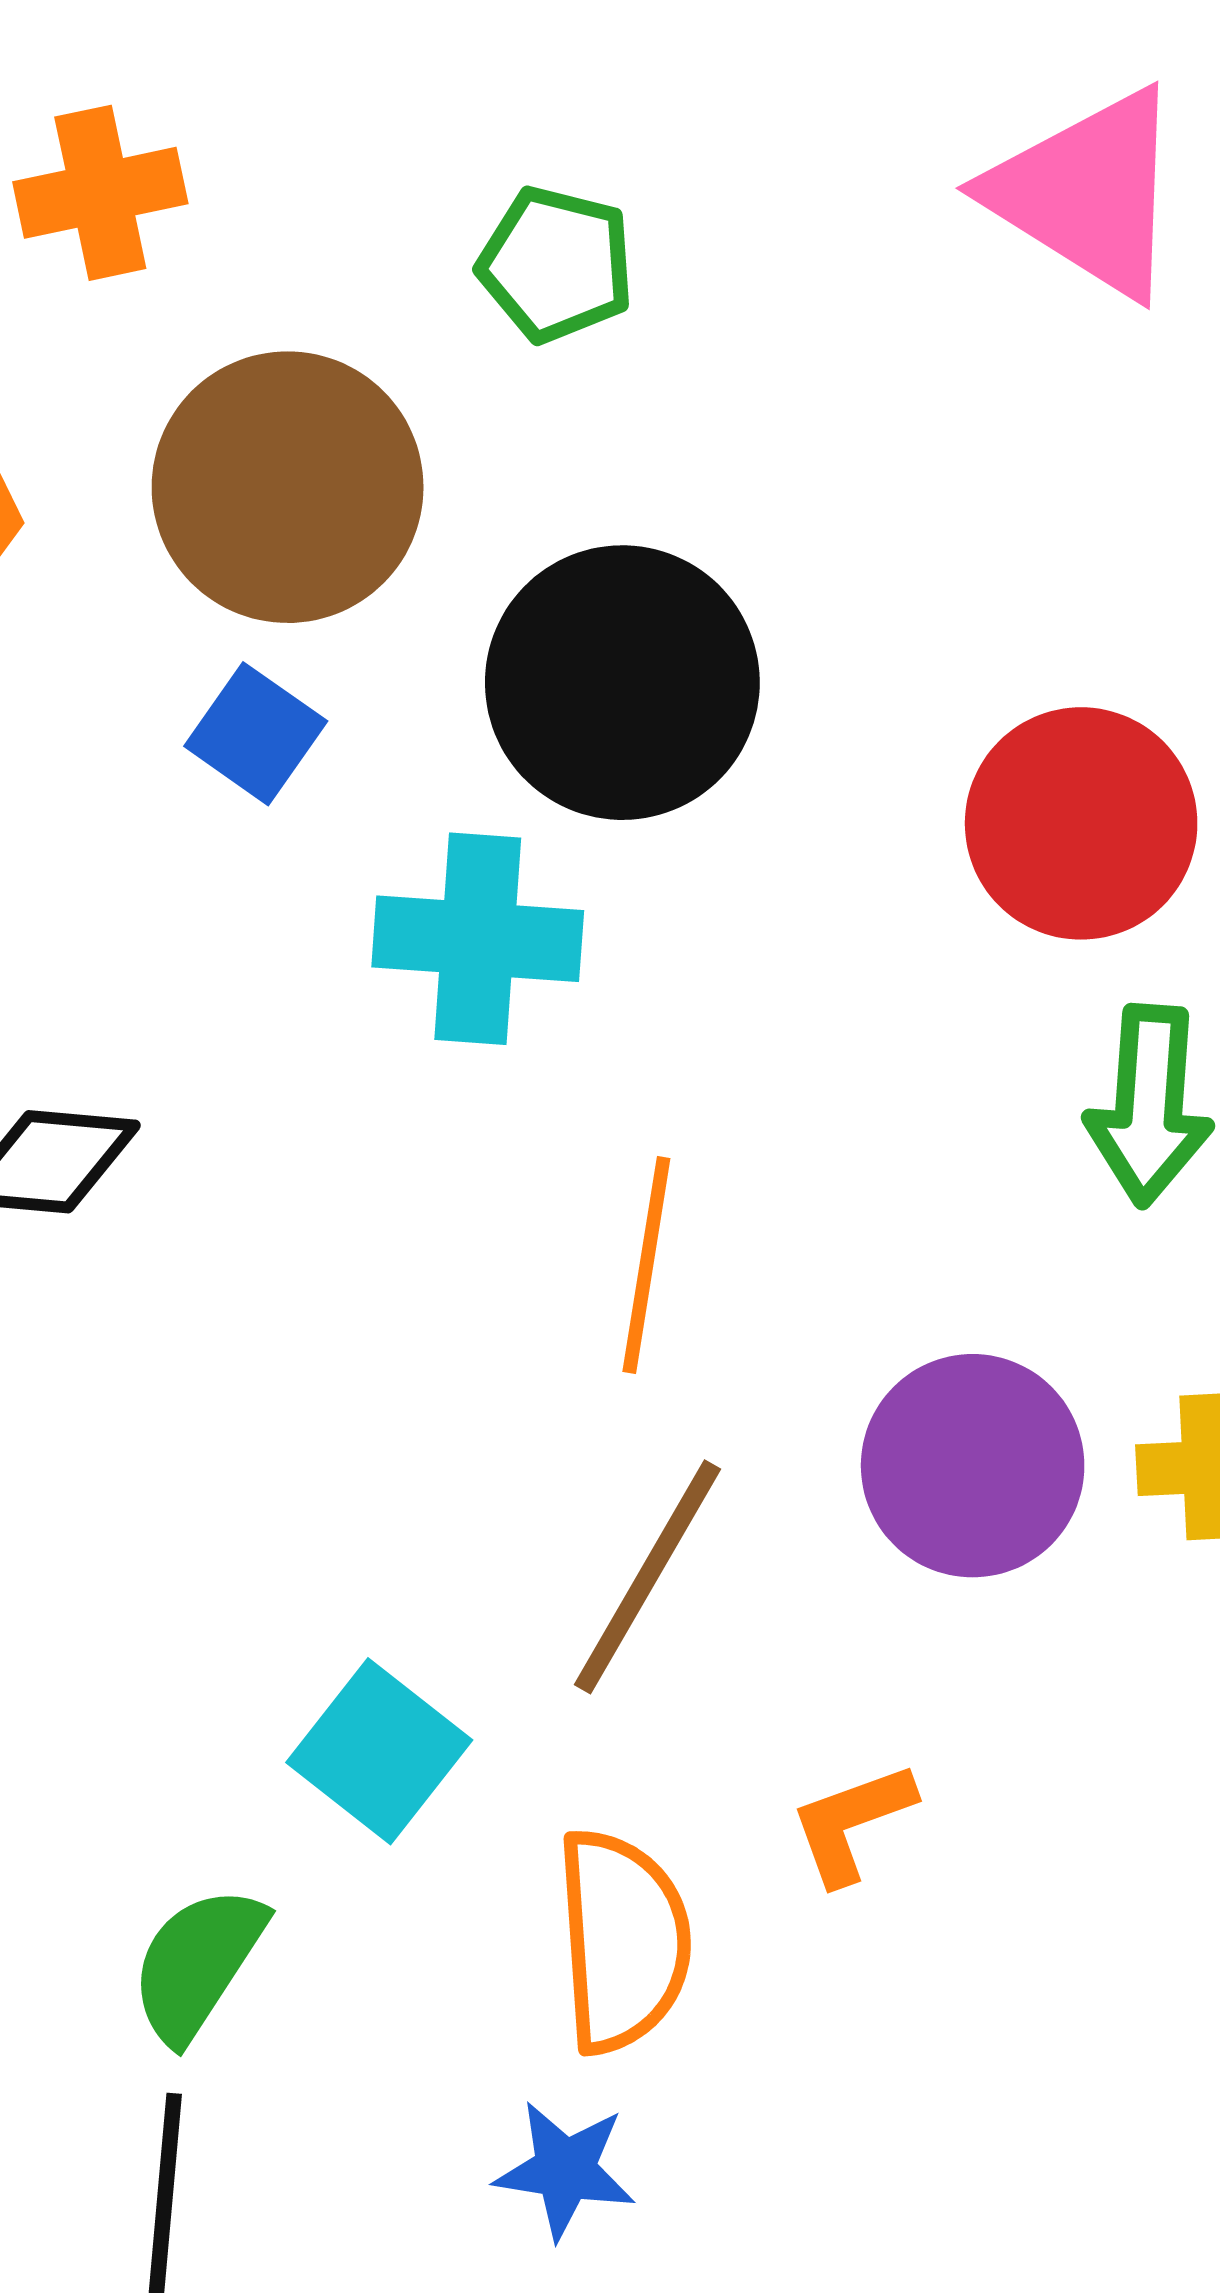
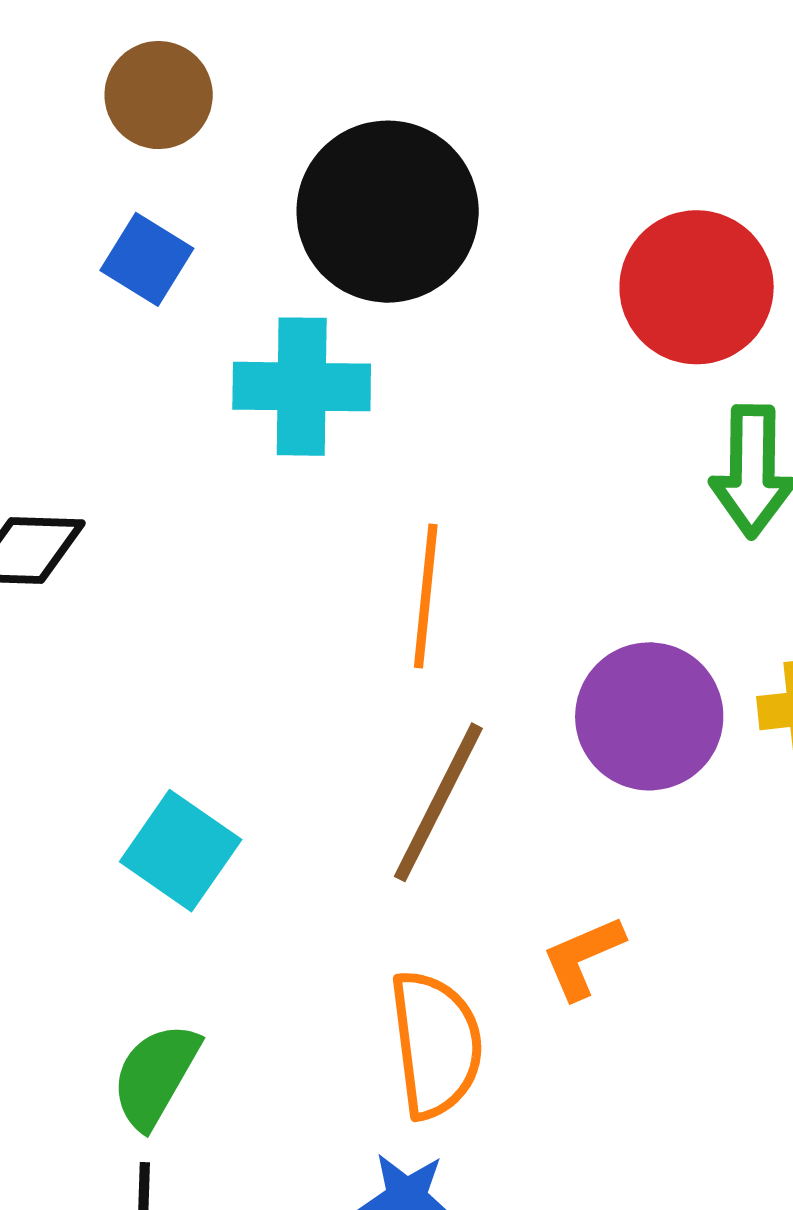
brown circle: (288, 487) -> (159, 95), size x0.6
cyan square: (379, 1751) -> (181, 851), moved

